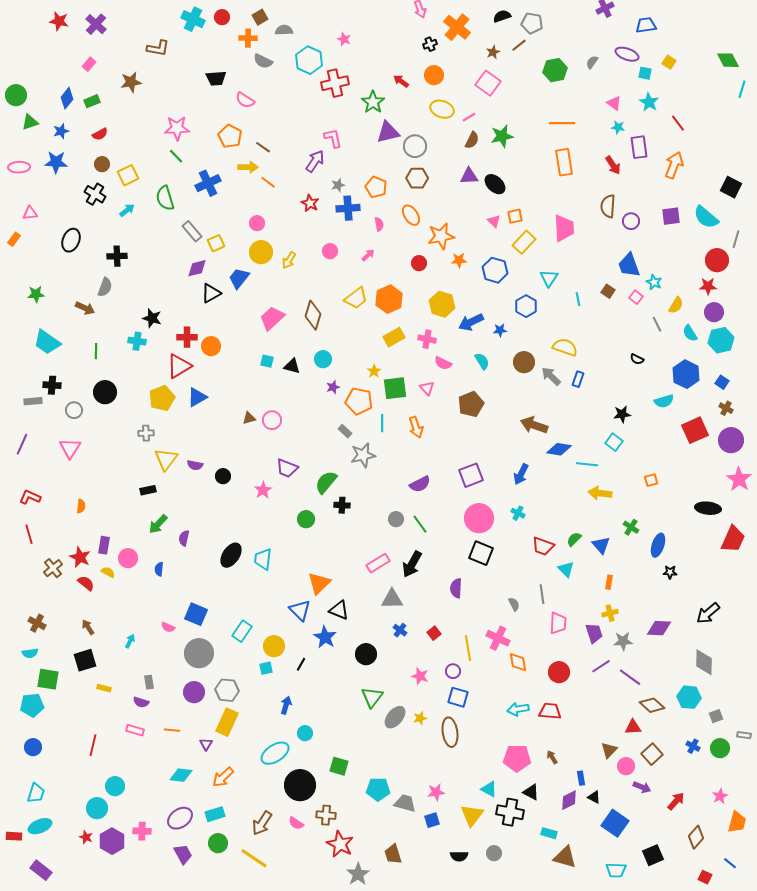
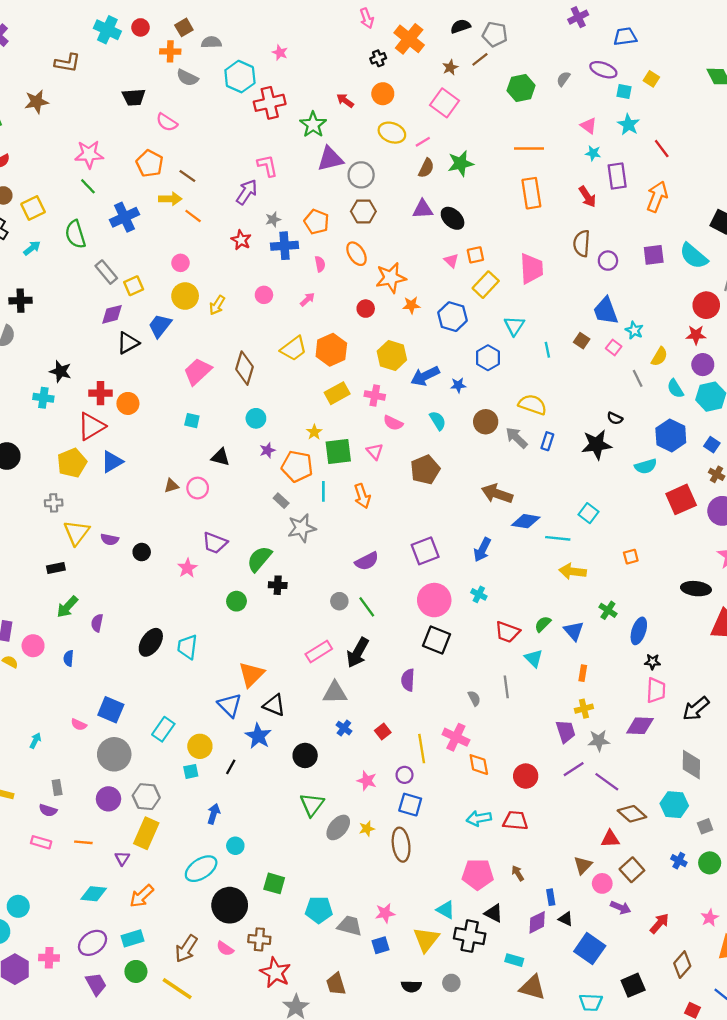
black triangle: (292, 366) -> (221, 457), moved
black star: (622, 414) -> (597, 445), moved, size x1.5
pink trapezoid: (558, 623) -> (656, 690), moved

